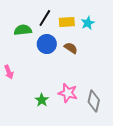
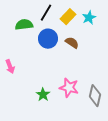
yellow rectangle: (67, 22) -> (68, 17), turned -42

